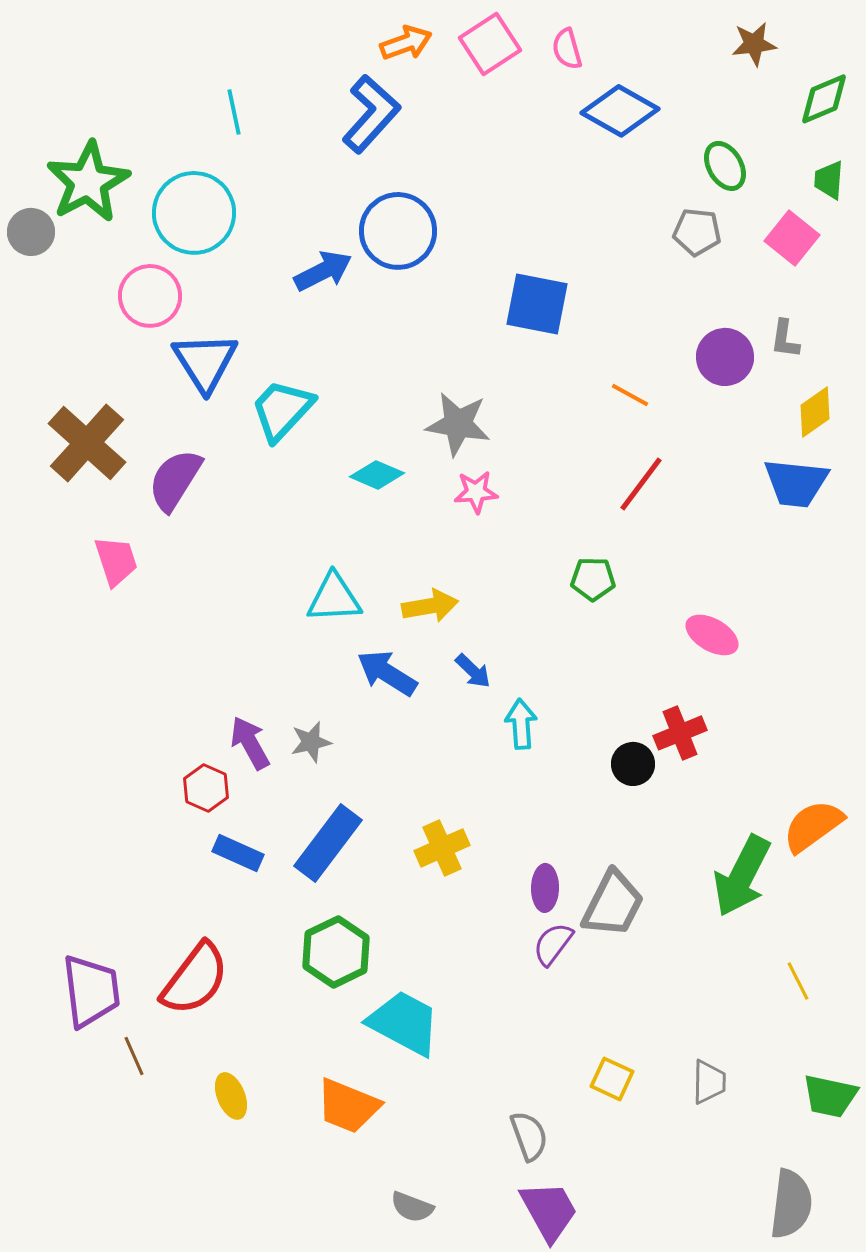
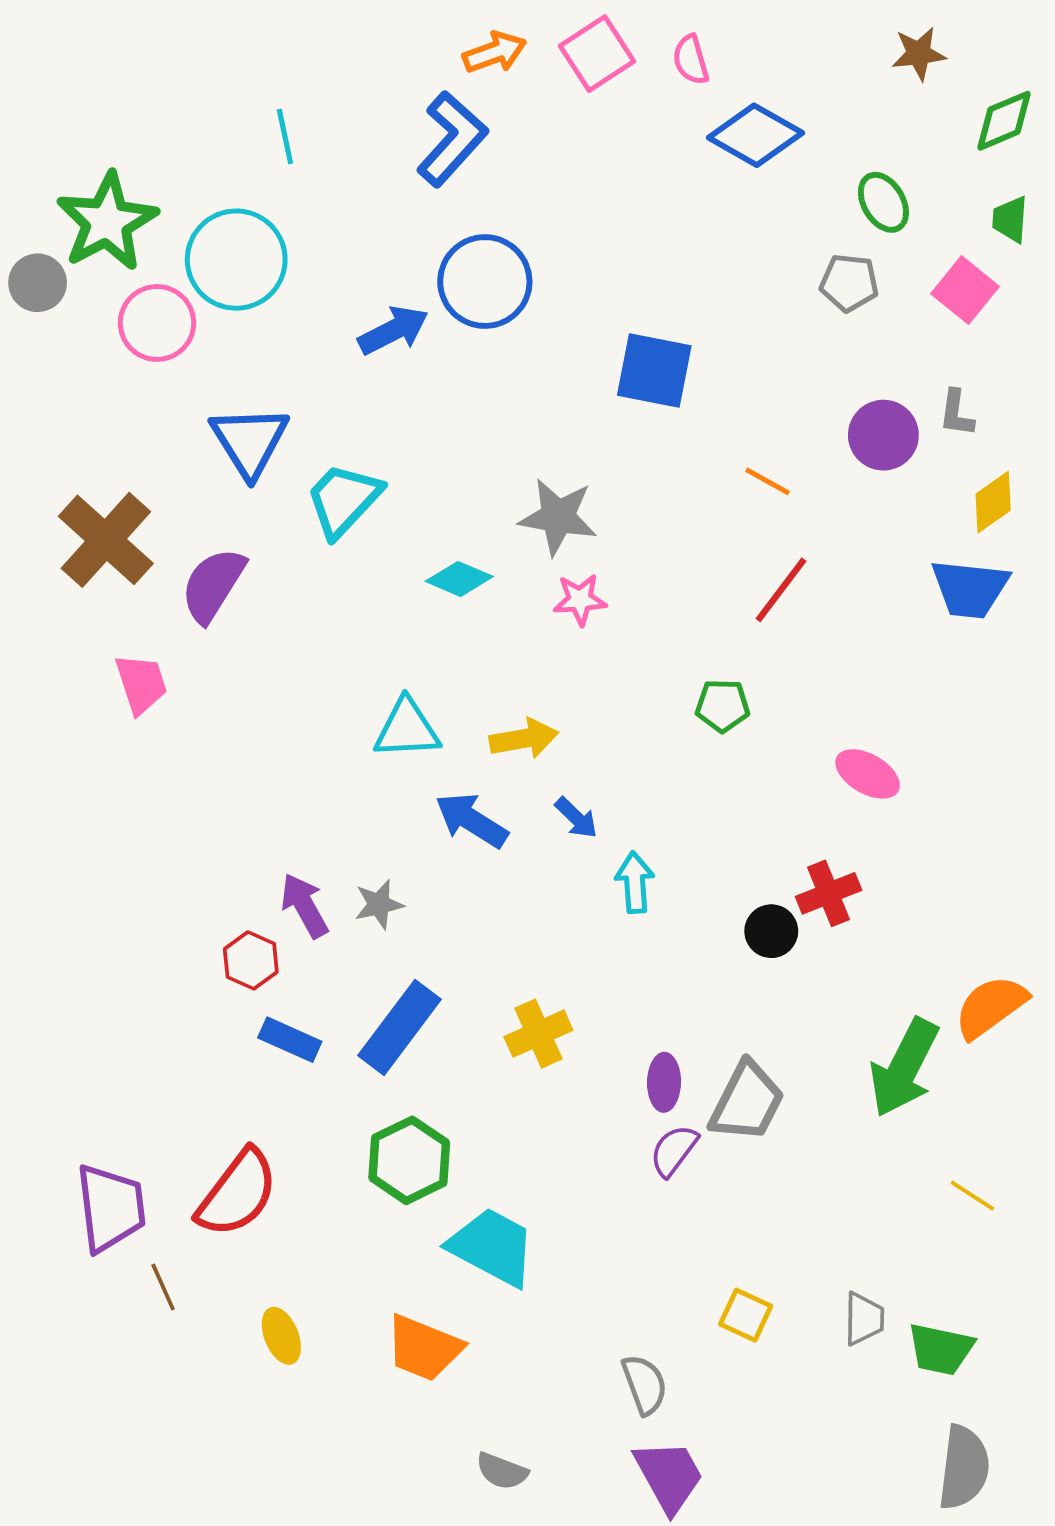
pink circle: (150, 296) -> (157, 323), moved
yellow line: (798, 981) -> (972, 1196), turned -30
green trapezoid: (830, 1096) -> (941, 1349), moved

